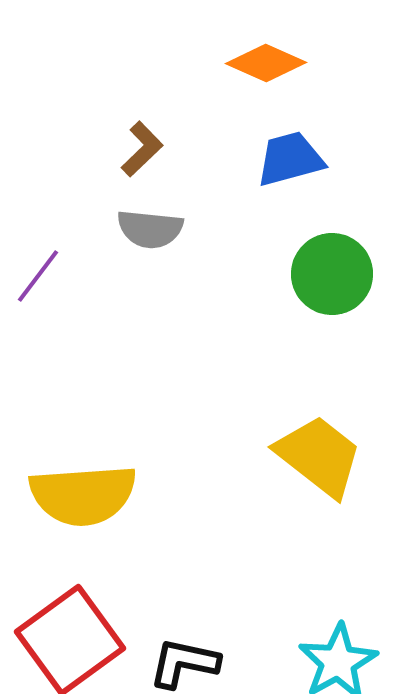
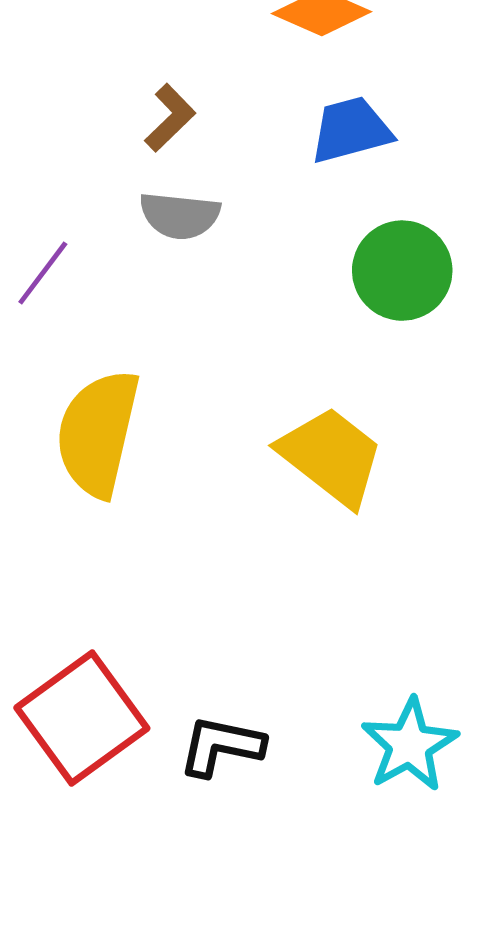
yellow trapezoid: (319, 456) -> (331, 456), moved
yellow semicircle: (83, 495) -> (98, 433), moved, turned 107

